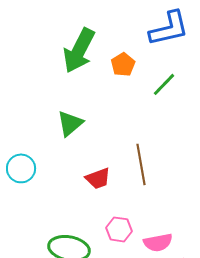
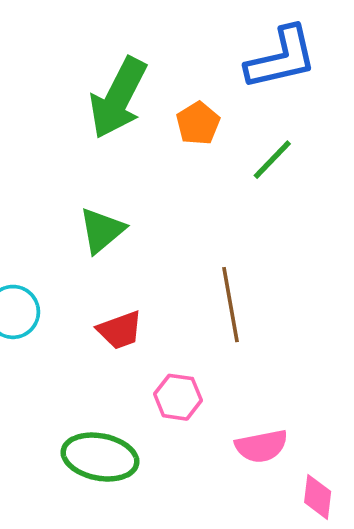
red trapezoid: (98, 178) -> (120, 330), moved
pink hexagon: (119, 229) -> (178, 397), moved

